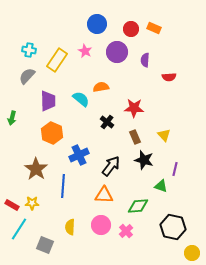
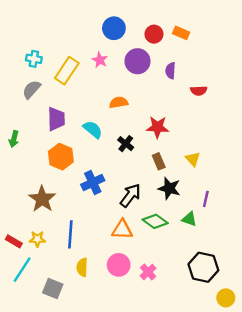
cyan semicircle: (81, 99) -> (93, 130), moved
blue line: (63, 186) -> (70, 234), moved
green diamond: (138, 206) -> (155, 221), moved, turned 40

